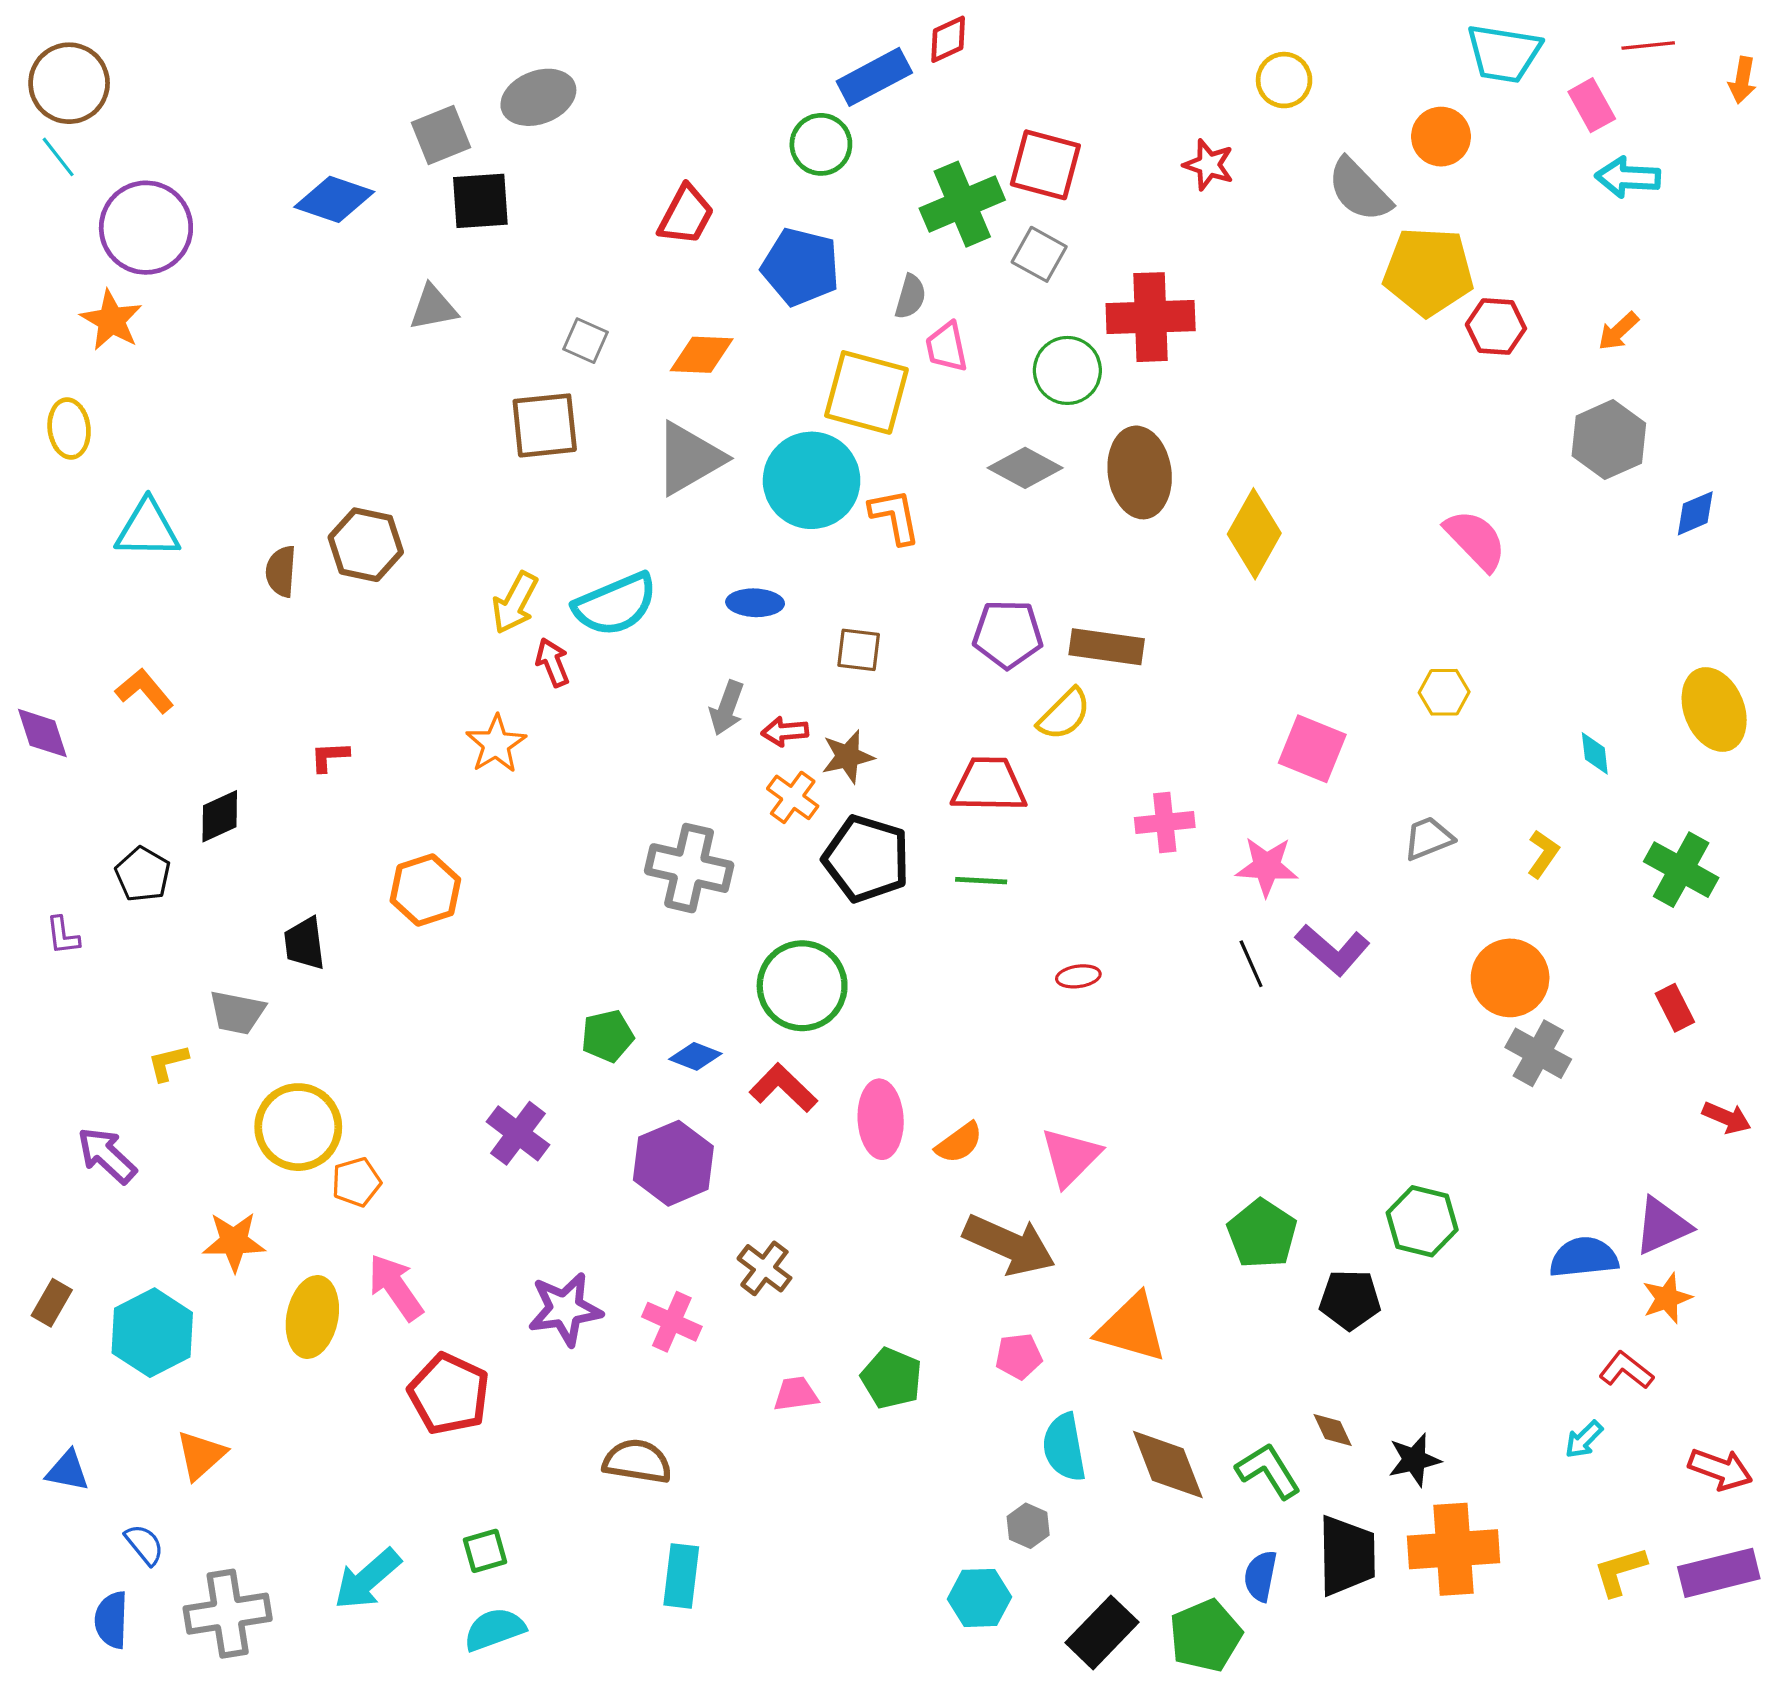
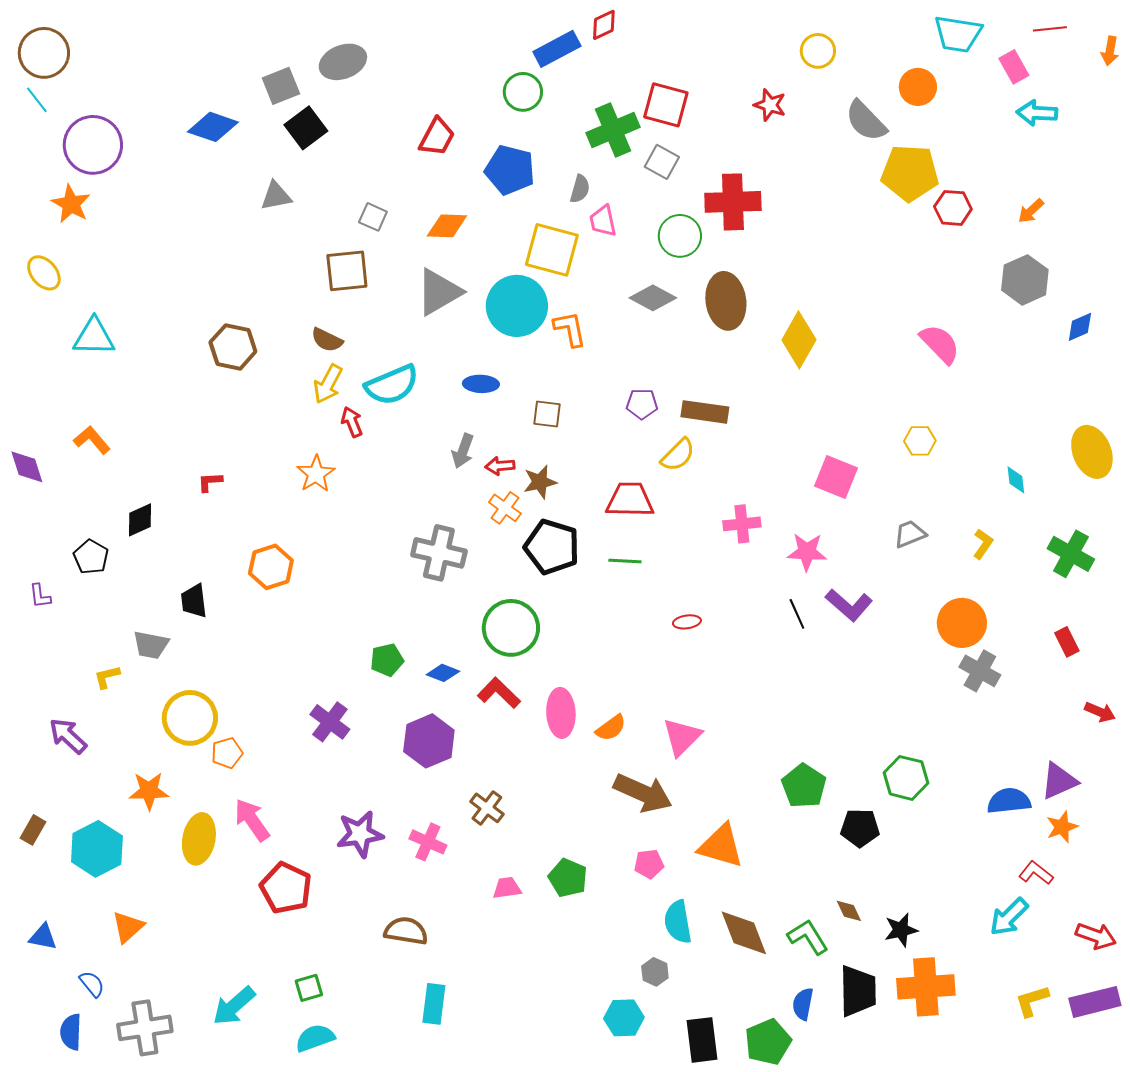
black square: (480, 201) -> (306, 128), turned -33
yellow ellipse: (69, 429) -> (44, 273), turned -33
brown semicircle: (281, 571) -> (327, 340), moved, turned -68
purple pentagon: (1008, 634) -> (642, 404), size x0.7
cyan arrow: (1584, 1439) -> (1009, 917), size x1.6
black rectangle: (1102, 1632) -> (702, 1040), turned -51

